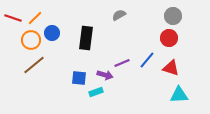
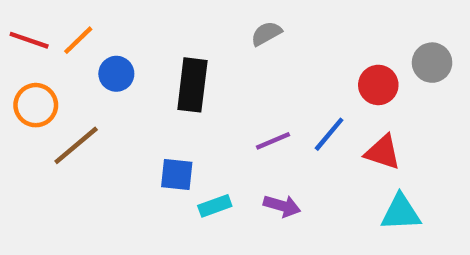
gray circle: (173, 16) -> (432, 63), moved
orange circle: (31, 40) -> (36, 105), moved
purple arrow: (105, 75) -> (282, 206), moved

